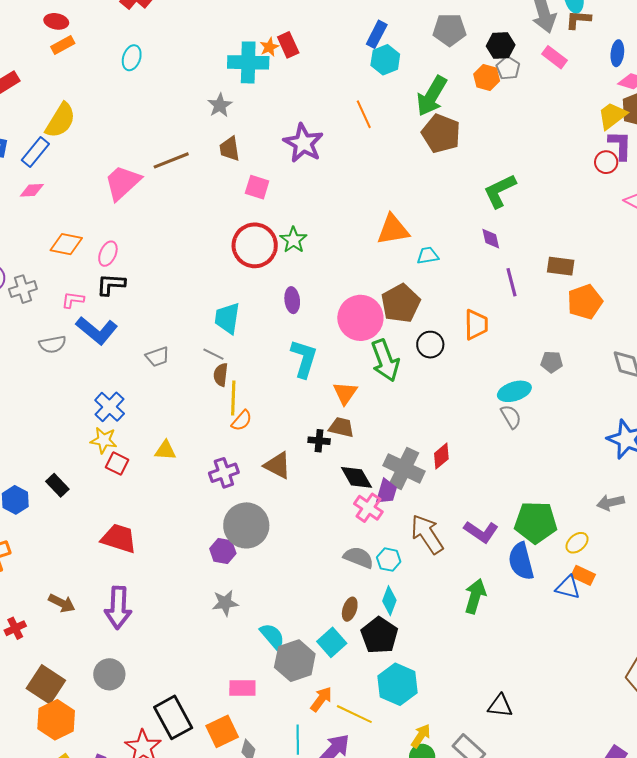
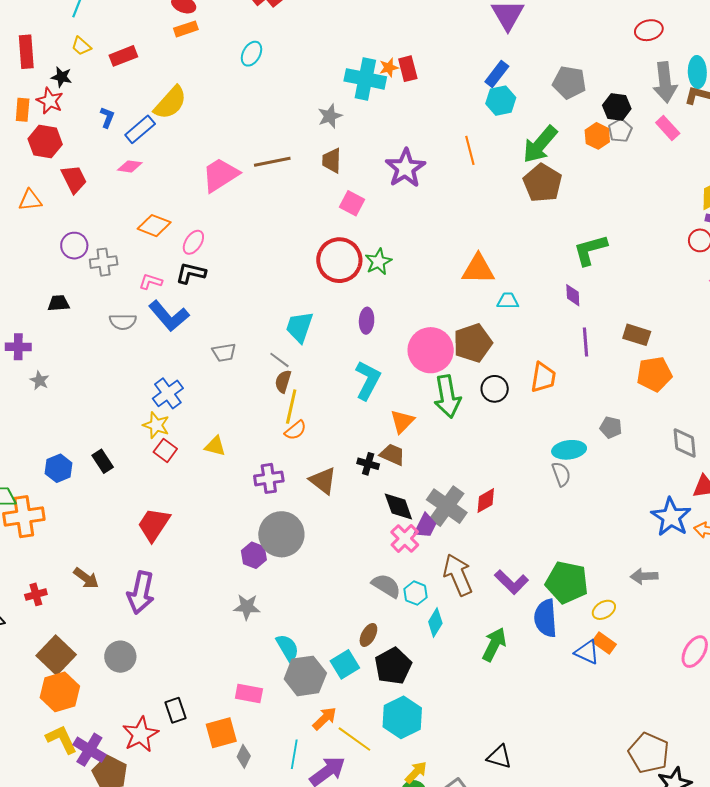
red trapezoid: (119, 538) -> (154, 525), turned -84
cyan diamond: (389, 601) -> (435, 623), moved
black rectangle: (173, 717) -> (176, 710), size x0.6

